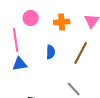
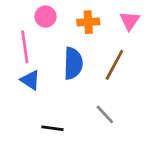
blue semicircle: (51, 52) -> (73, 63), size x1.6
blue triangle: (20, 64) -> (30, 80), turned 42

